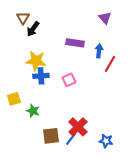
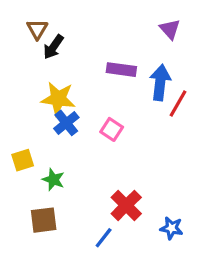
blue arrow: (99, 51) -> (160, 83), size x1.5
blue cross: (41, 76) -> (66, 123), turned -35
pink square: (69, 80) -> (112, 129), turned -32
brown square: (51, 136) -> (44, 220), moved
blue line: (71, 139) -> (104, 238), moved

